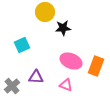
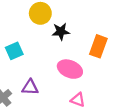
orange rectangle: (96, 66) -> (98, 46), moved
pink triangle: (66, 85) -> (78, 100), moved

